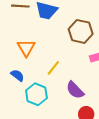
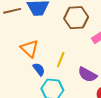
blue semicircle: (17, 75) -> (39, 69), moved, turned 32

